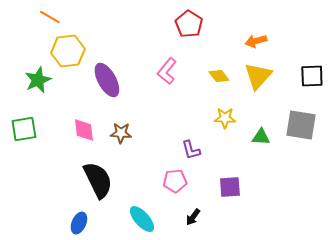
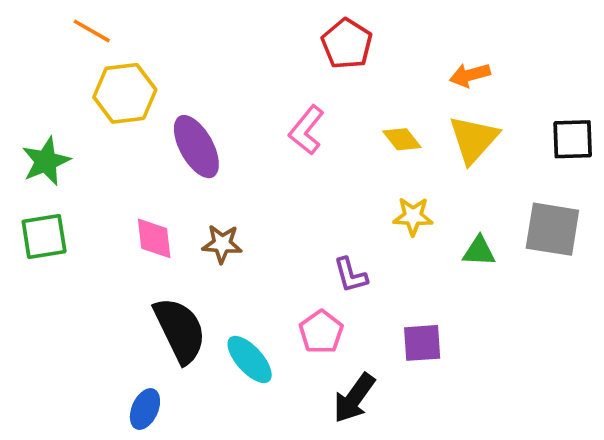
green star: (38, 80) -> (46, 161), moved
pink pentagon: (175, 181) -> (321, 332), turned -30
black arrow: (193, 217) -> (354, 398), size x1.6
cyan ellipse: (142, 219) -> (250, 359), moved

